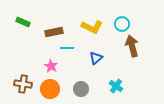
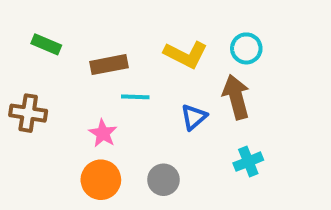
brown arrow: (132, 46) -> (236, 97), moved
brown cross: (23, 84) -> (28, 113), moved
cyan cross: (116, 86) -> (248, 162), moved, turned 32

